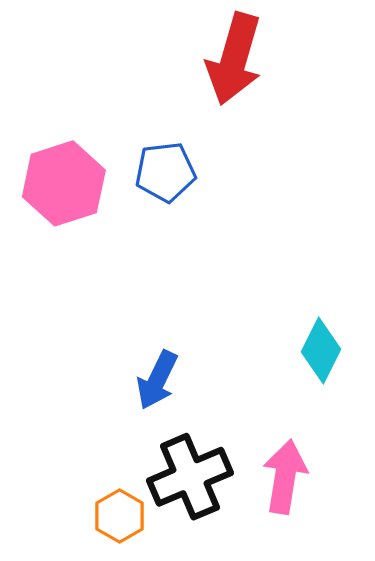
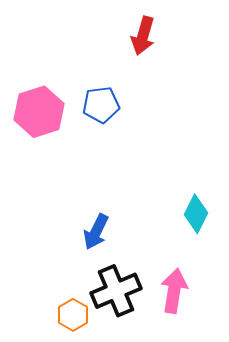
red arrow: (234, 59) -> (143, 36), size x0.7

